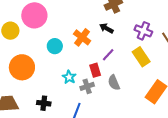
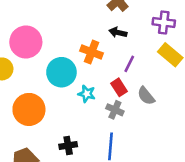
cyan circle: (55, 46) -> (61, 72), size x1.5
cyan star: (69, 77) -> (87, 94), moved
gray cross: (87, 86) -> (115, 110), turned -32

